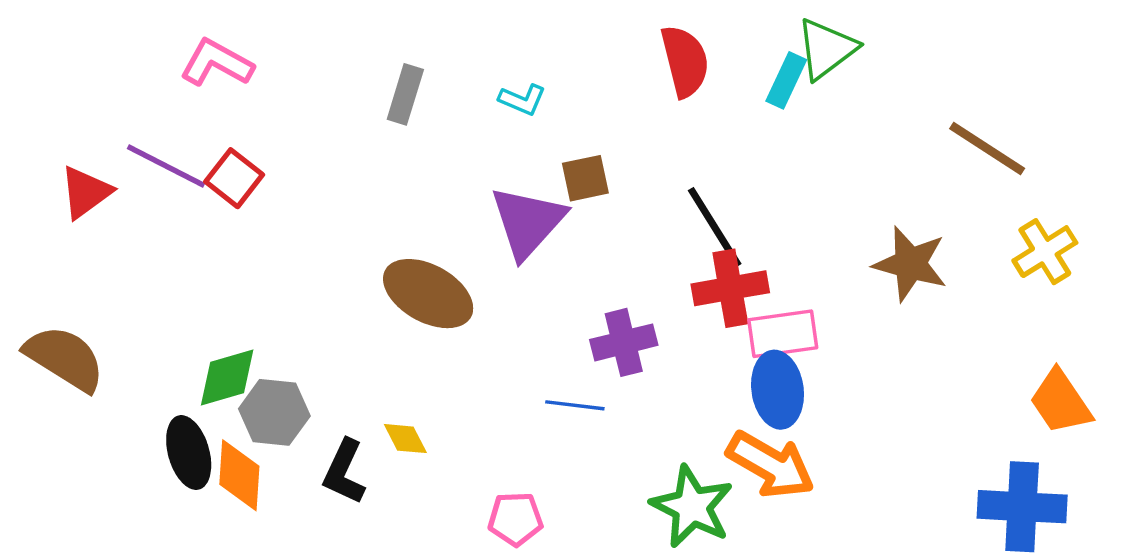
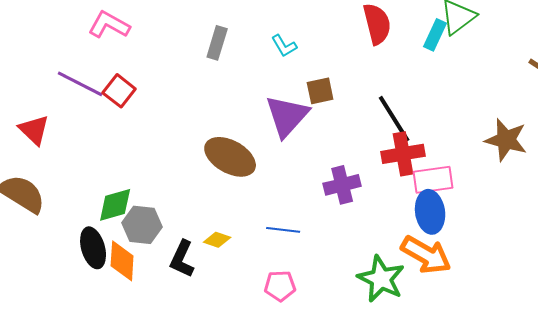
cyan L-shape: (522, 100) -> (284, 46), turned 36
red triangle: (86, 192) -> (34, 130), moved, turned -40
blue line: (575, 405) -> (283, 230), moved
yellow diamond: (405, 439) -> (217, 240), turned -44

